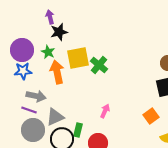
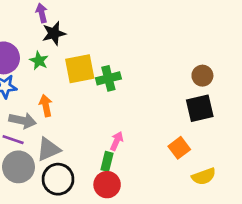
green cross: (99, 65) -> (108, 78), turned 36
orange arrow: (57, 72) -> (46, 106), moved, size x0.7
green rectangle: (78, 130) -> (107, 161), moved

